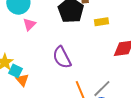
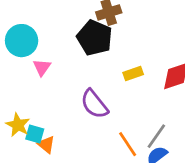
yellow rectangle: (101, 22) -> (133, 74), moved

